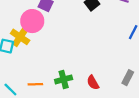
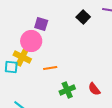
orange line: (35, 84) -> (50, 68), moved

